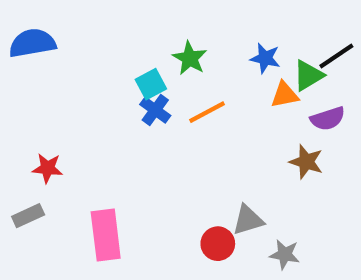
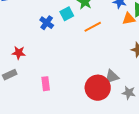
blue cross: (155, 110) -> (47, 23), moved
pink rectangle: (106, 235) -> (46, 84), size x0.6
red circle: (218, 244) -> (98, 88), size x1.6

